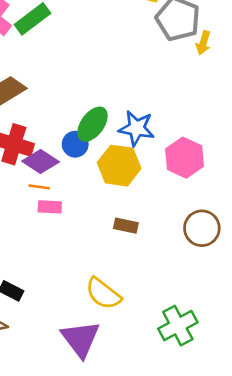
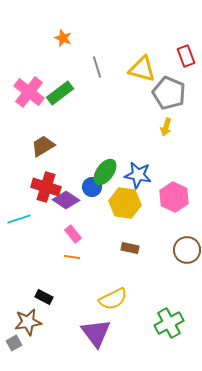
yellow arrow: (203, 43) -> (166, 127), moved
orange line: (39, 187) -> (72, 257), moved
pink rectangle: (50, 207) -> (73, 234), turned 48
yellow semicircle: (103, 294) -> (113, 299), turned -64

